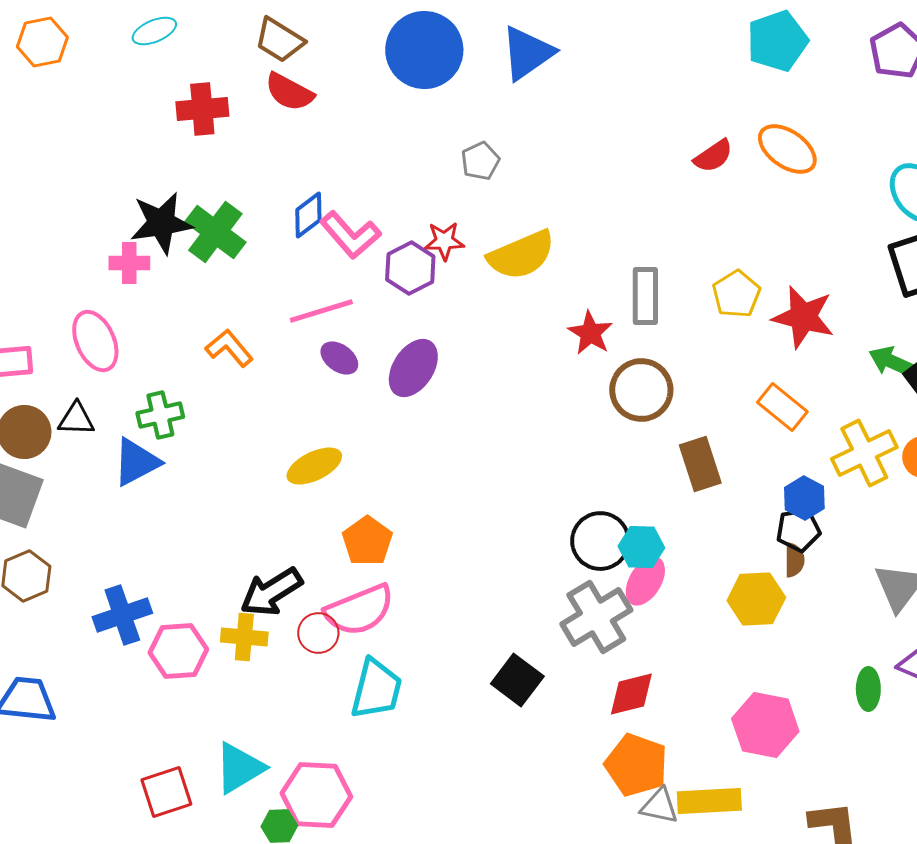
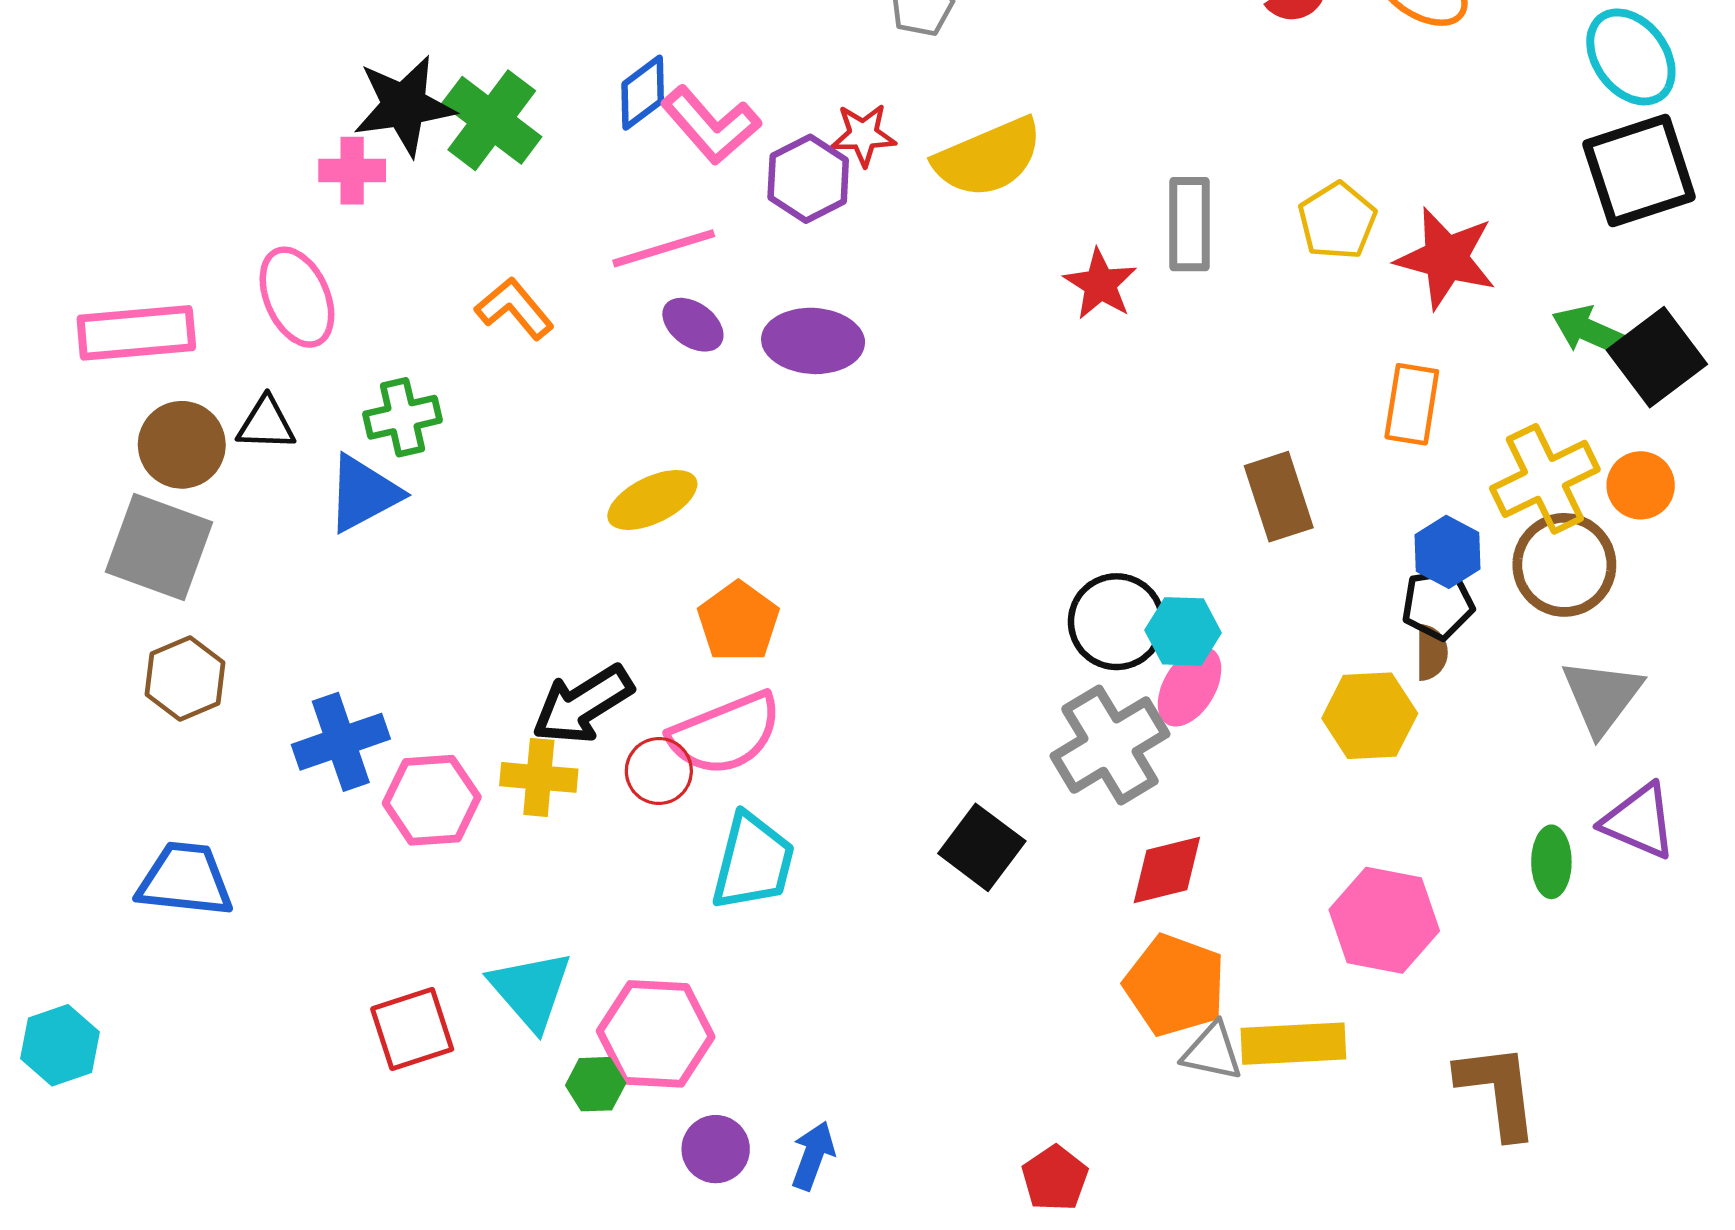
purple ellipse: (413, 368) -> (813, 341), turned 60
brown circle: (641, 390) -> (1564, 565), moved
orange rectangle: (782, 407) -> (1412, 404), turned 60
cyan triangle: (239, 768) -> (531, 990), turned -40

